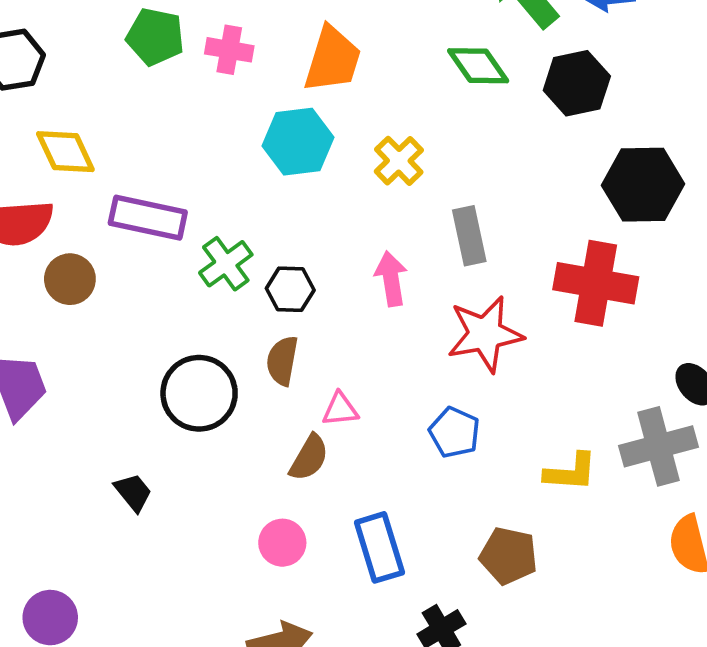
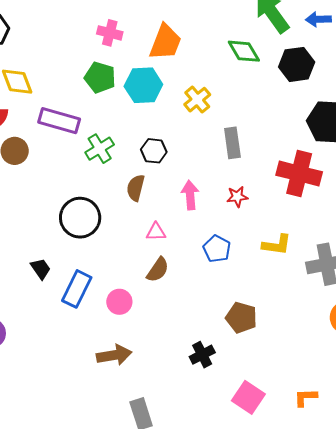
green pentagon: (155, 37) -> (100, 77), moved
pink arrow: (391, 279) -> (190, 195), moved
black hexagon: (290, 289) -> (154, 151), moved
red star: (485, 334) -> (237, 197), size x0.5
brown semicircle: (282, 361) -> (136, 188), moved
brown semicircle: (309, 458) -> (158, 270), moved
yellow L-shape: (571, 472) -> (277, 245), moved
blue rectangle: (379, 547) -> (77, 289), moved, turned 39

